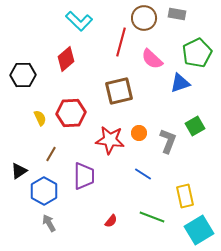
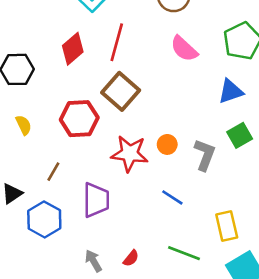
red line: (121, 42) -> (117, 42), moved
blue triangle: (180, 83) -> (231, 91), moved
brown square: (119, 91) -> (121, 91), moved, turned -36
yellow semicircle: (40, 118) -> (24, 125), moved
gray arrow: (49, 223) -> (93, 261), moved

